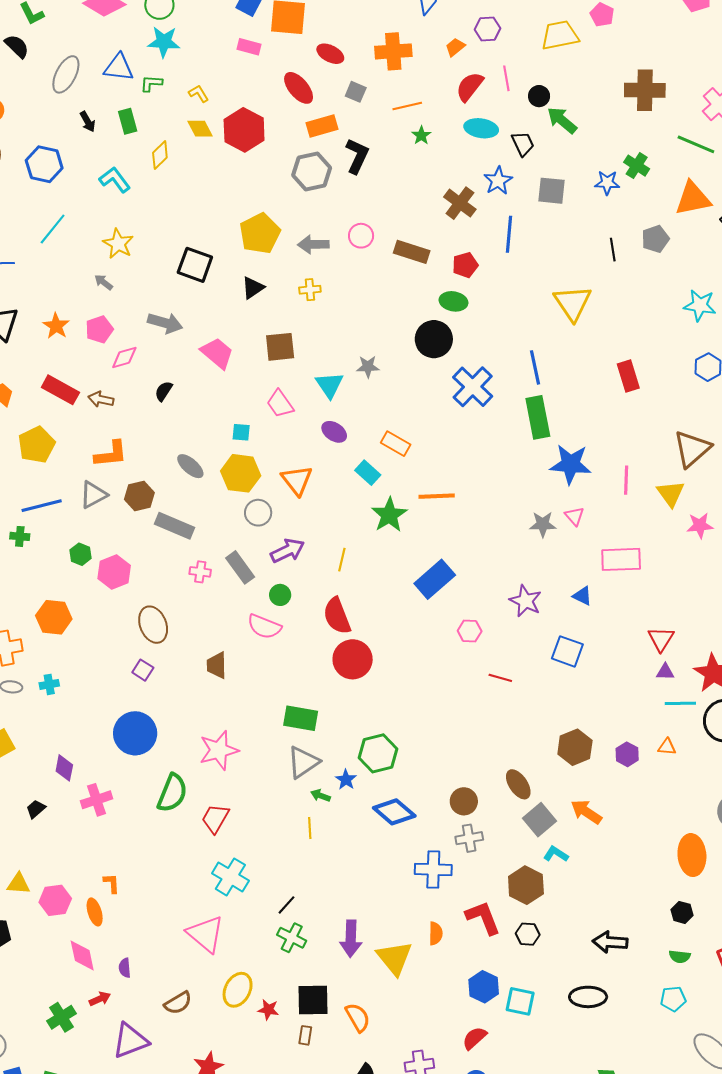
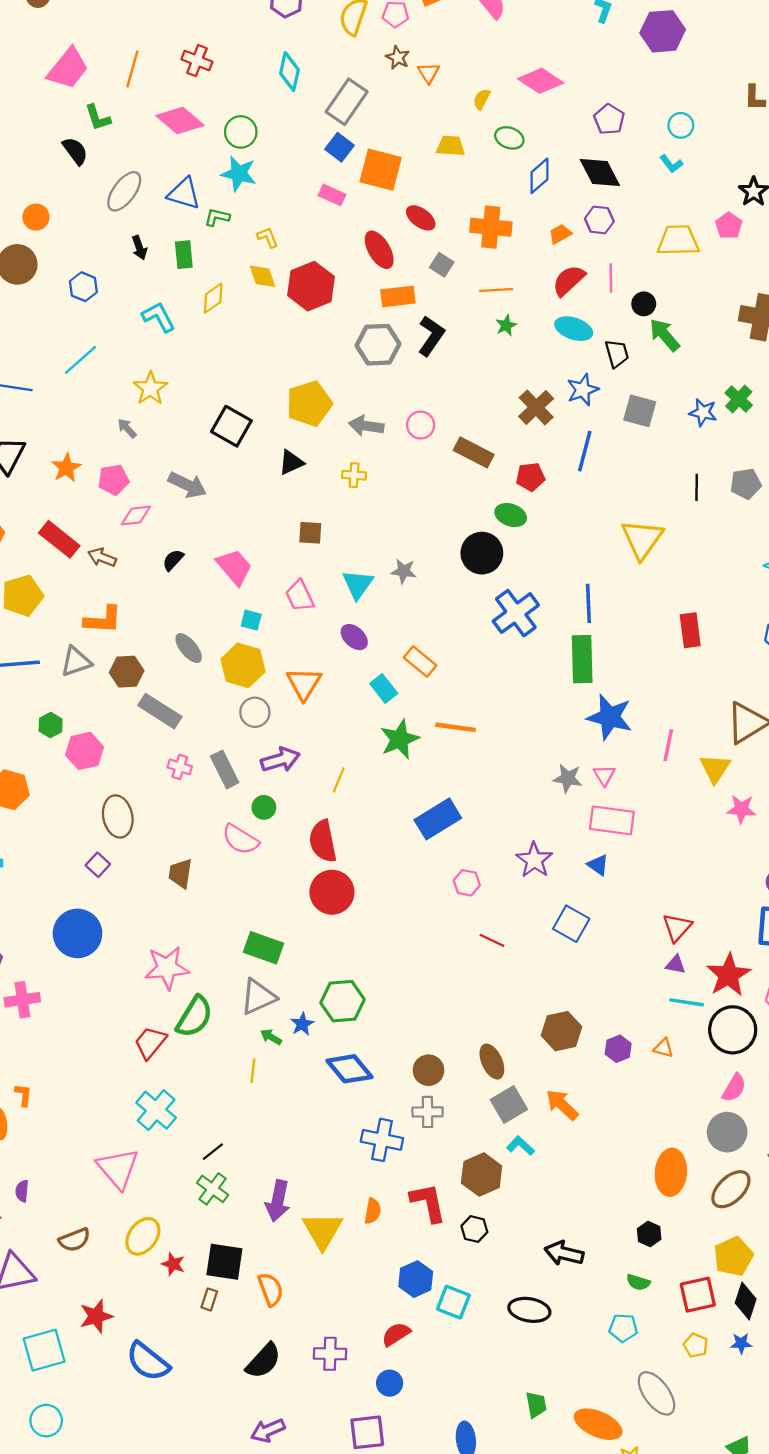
blue hexagon: (44, 164) -> (83, 287), size x0.7
brown square: (280, 347) -> (310, 533), size x0.7
pink trapezoid: (217, 353) -> (234, 567), moved
pink rectangle: (621, 559) -> (612, 820), moved
green semicircle: (172, 793) -> (194, 1017), moved

